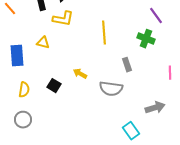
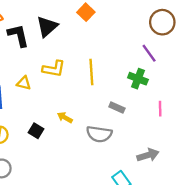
yellow L-shape: (63, 19) -> (54, 69), moved
gray rectangle: (127, 65) -> (117, 107), turned -48
pink line: (170, 73) -> (160, 109), moved

